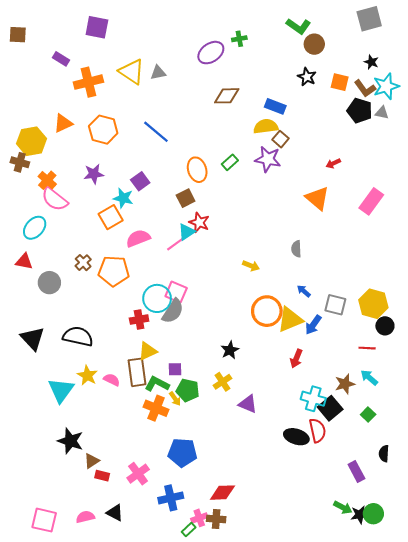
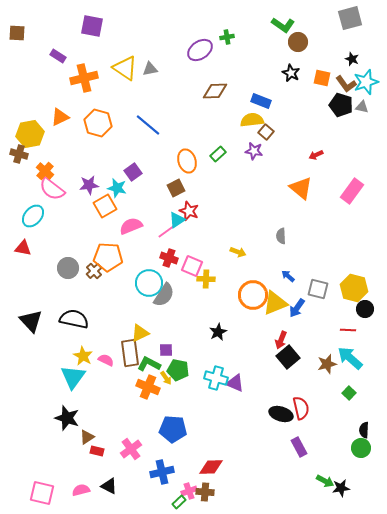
purple star: (268, 159) -> (254, 151), size x0.7
purple star: (94, 174) -> (89, 185), moved
brown cross: (83, 263) -> (94, 271), moved
gray circle: (49, 283) -> (68, 268), moved
pink square: (176, 292) -> (192, 266), moved
red cross: (139, 320) -> (169, 258), moved, turned 30
cyan arrow: (369, 378) -> (350, 358), size x1.5
yellow cross: (222, 382) -> (206, 279), moved, turned 36
cyan triangle: (61, 390) -> (73, 377), moved
cyan cross: (313, 399) -> (216, 378), moved
black square: (330, 408) -> (288, 357), moved
purple rectangle: (356, 472) -> (299, 447), moved
green circle: (373, 514) -> (361, 448), moved

